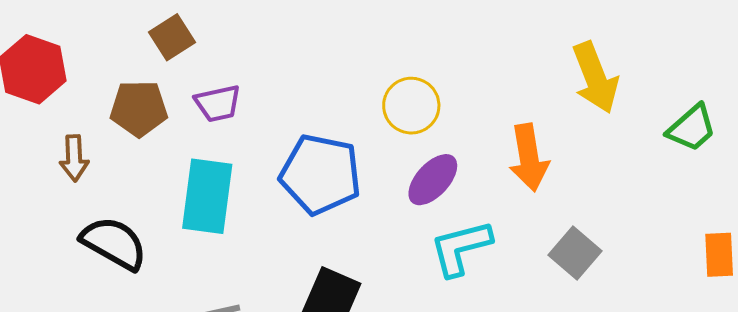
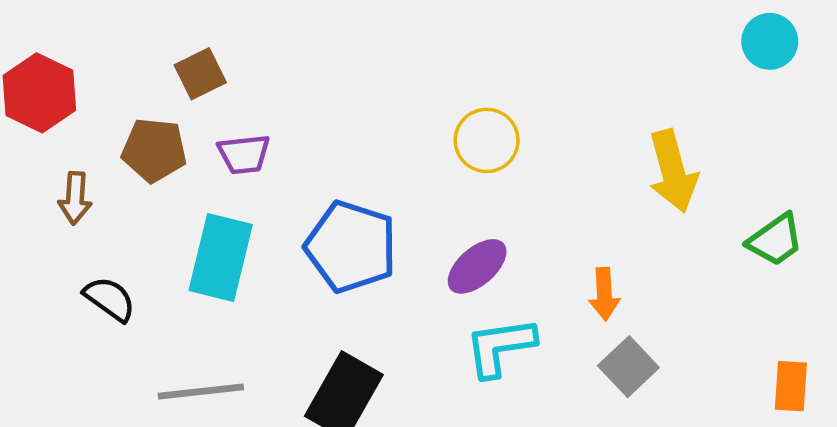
yellow circle: (411, 106) -> (487, 140), moved
orange arrow: (529, 158) -> (604, 294), moved, size x0.7
black semicircle: (114, 243) -> (110, 299), size x0.7

